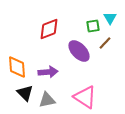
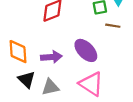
brown line: (105, 43) -> (113, 26), turned 56
purple ellipse: (79, 51) -> (86, 50), moved

